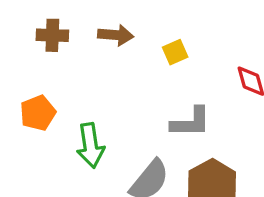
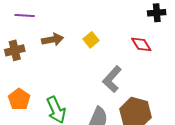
gray L-shape: (191, 122) -> (112, 79), turned 148

